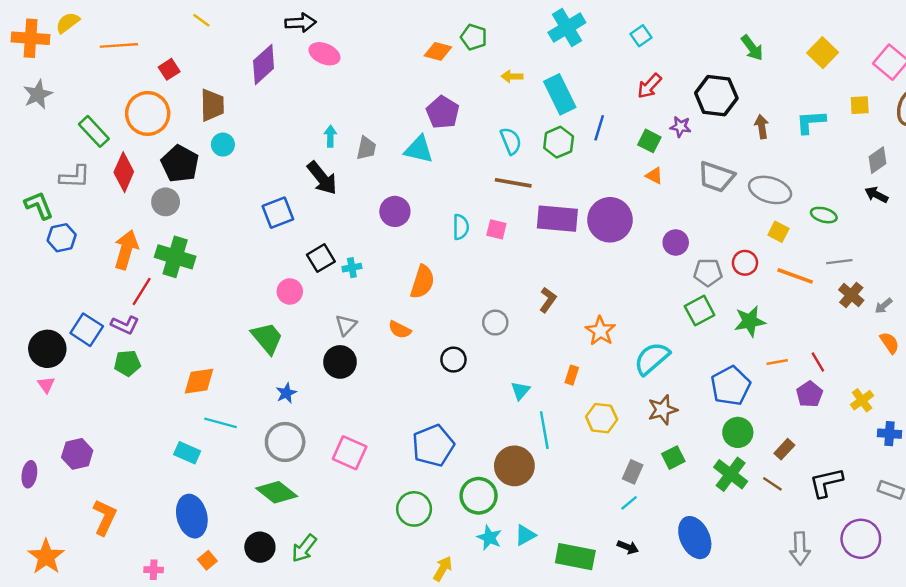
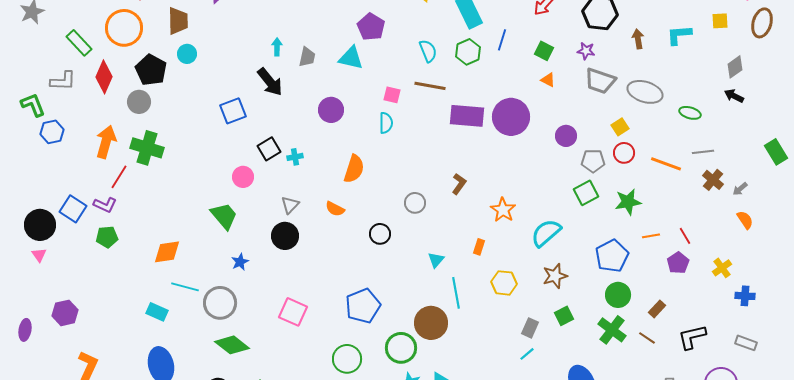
purple star: (680, 127) -> (586, 51), moved
pink square: (496, 229) -> (392, 95), moved
yellow square: (778, 232) -> (620, 127), moved, turned 30
gray circle: (285, 442) -> (220, 303), moved

